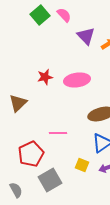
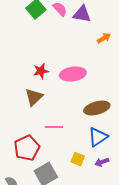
purple triangle: (86, 36) -> (82, 14), moved, turned -36
brown triangle: (18, 103) -> (34, 97), moved

